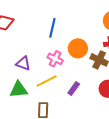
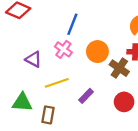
pink cross: (55, 59) -> (63, 49), moved
green triangle: (19, 90) -> (22, 102), moved

